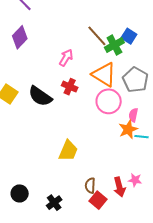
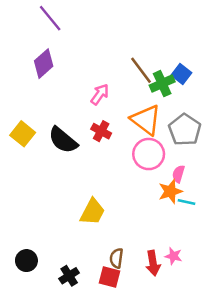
red square: (98, 200) -> (110, 277), moved, turned -30

